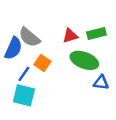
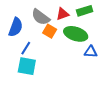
gray semicircle: (29, 37) -> (41, 17), moved
orange square: (42, 63) -> (50, 31), moved

